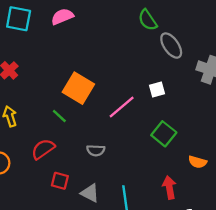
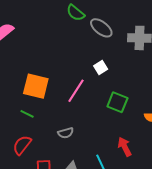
red arrow: (169, 187) -> (125, 147), moved

